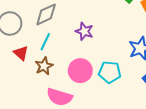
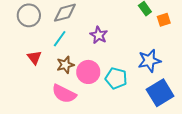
red triangle: (21, 53) -> (34, 57), moved
brown star: (44, 66) -> (65, 65), moved

